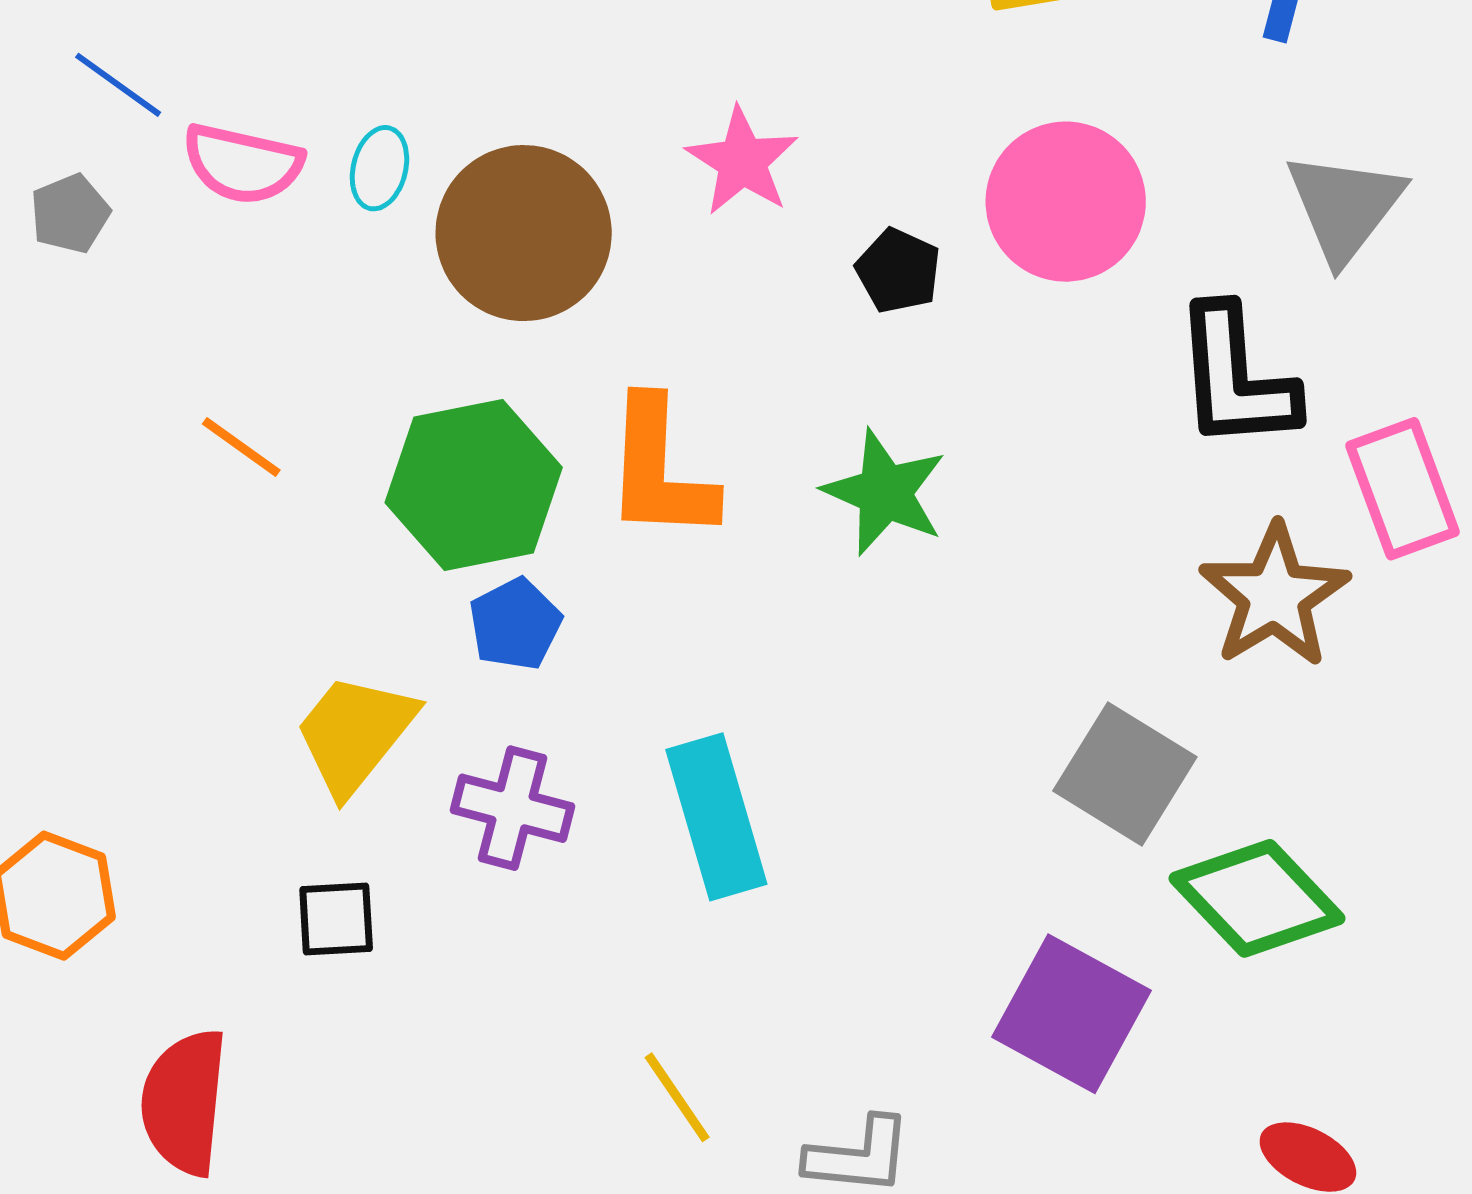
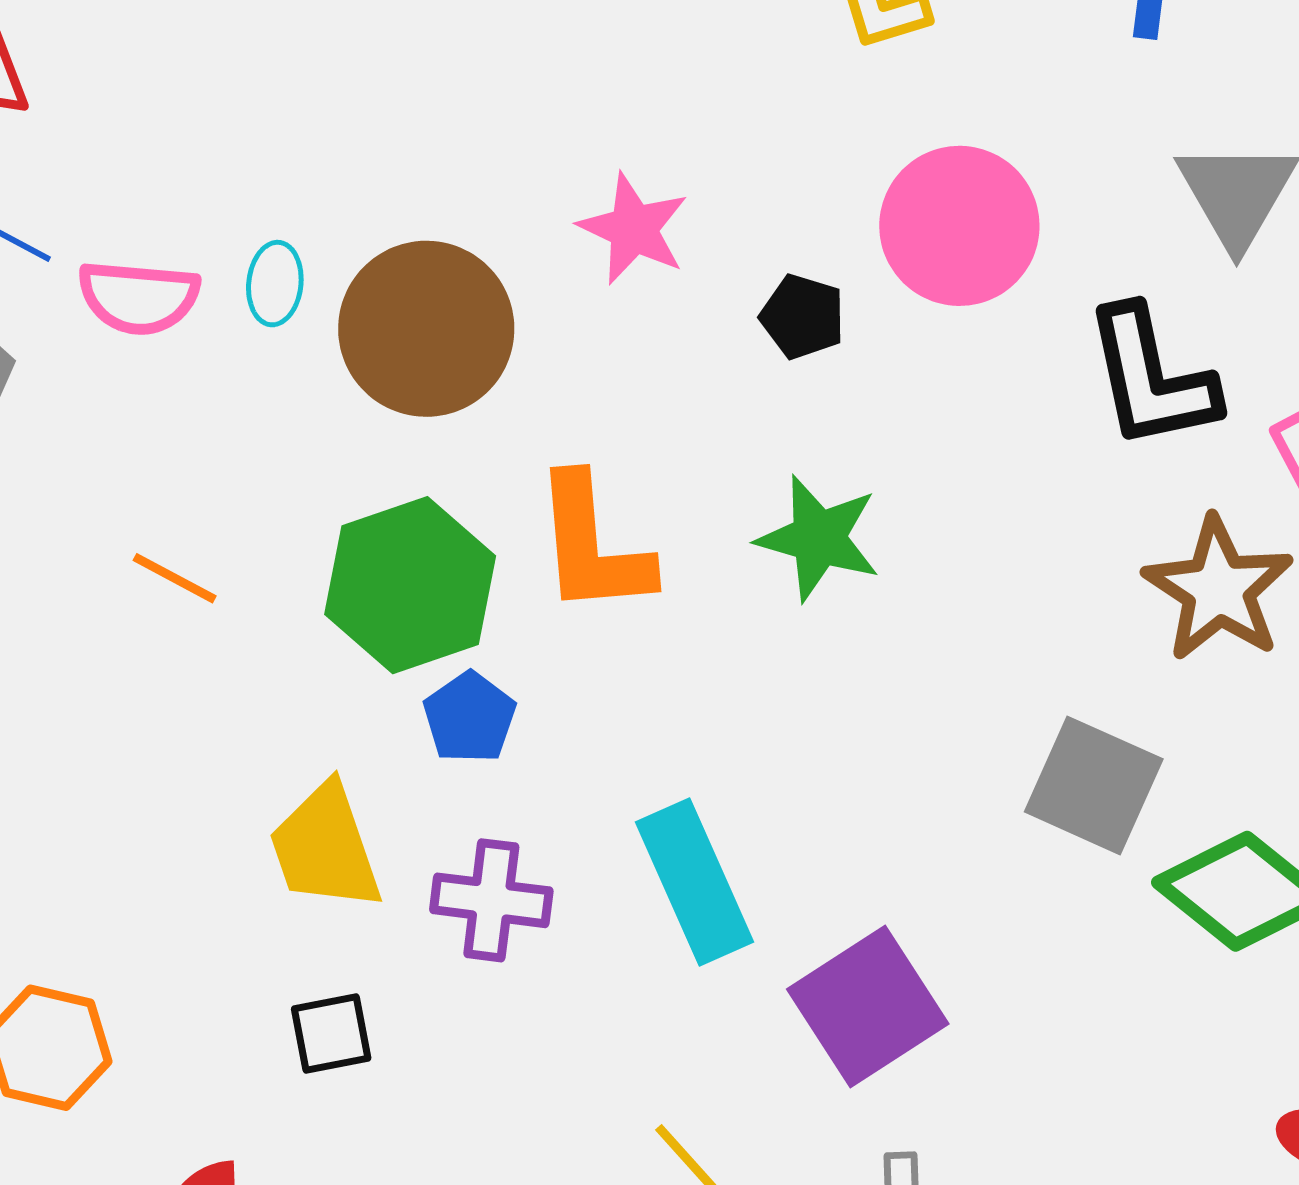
yellow trapezoid: (355, 734) -> (325, 847), turned -50
purple square: (1071, 1014) -> (868, 1007), moved, turned 36

